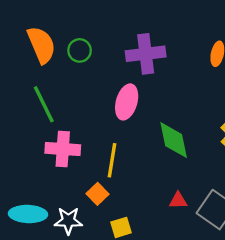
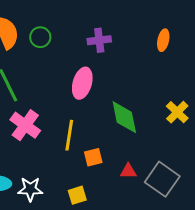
purple cross: (146, 54) -> (99, 40), size x0.7
pink cross: (63, 149) -> (25, 125), turned 32
orange square: (97, 194) -> (93, 157), moved, turned 30

